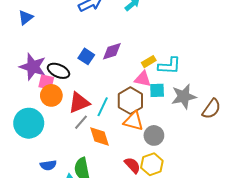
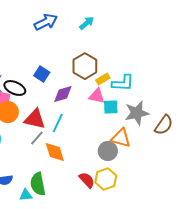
purple diamond: (112, 51) -> (63, 94), moved
brown hexagon: (130, 101) -> (85, 66), moved
red triangle: (79, 103) -> (35, 119), turned 35
orange triangle: (133, 121) -> (121, 138), moved

